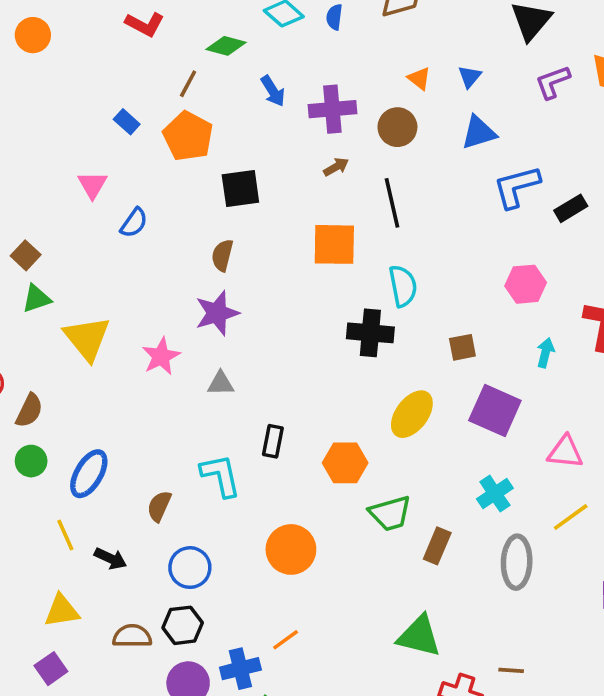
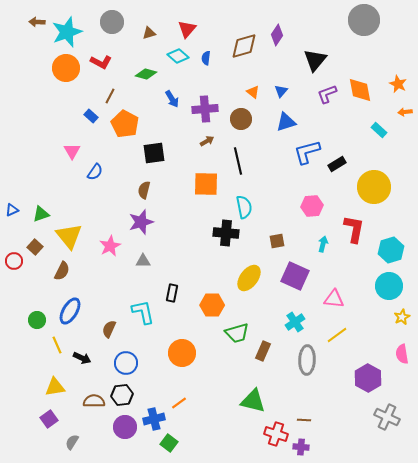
orange circle: (33, 35) -> (66, 68), moved, size x1.4
brown line: (188, 84) -> (110, 96), moved
brown square: (26, 255) -> (35, 247), moved
brown semicircle: (29, 411) -> (62, 271), moved
green circle: (31, 461) -> (37, 320), moved

